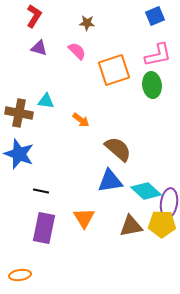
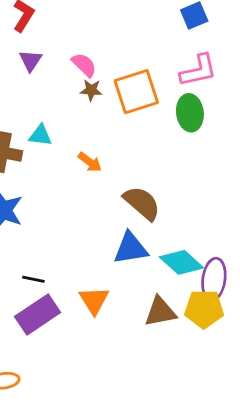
brown star: (87, 23) -> (91, 90), moved
purple triangle: (39, 48) -> (31, 61), turned 48
black line: (41, 191) -> (33, 279), moved
purple rectangle: (44, 228) -> (38, 314), turned 44

